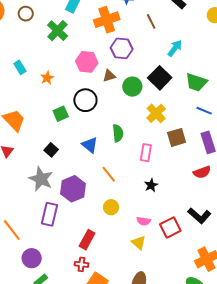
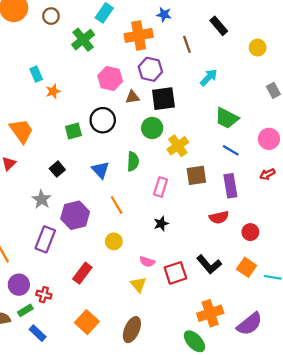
orange star: (47, 78) -> (53, 91), moved
black square: (160, 78) -> (163, 99), moved, turned 30
green circle: (132, 87) -> (152, 128), moved
gray star: (41, 179) -> (42, 199), size x0.7
red cross: (81, 264) -> (44, 295), moved

